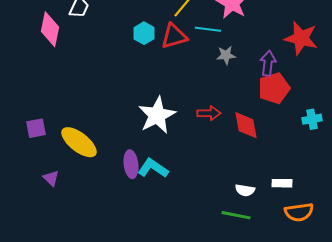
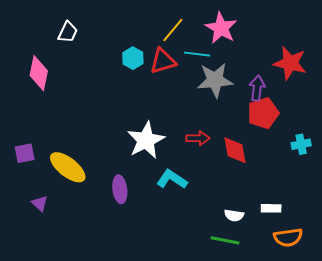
pink diamond: (50, 29) -> (39, 73), moved
gray star: (226, 55) -> (215, 80), size x1.8
cyan L-shape: (153, 168) -> (172, 179), moved

